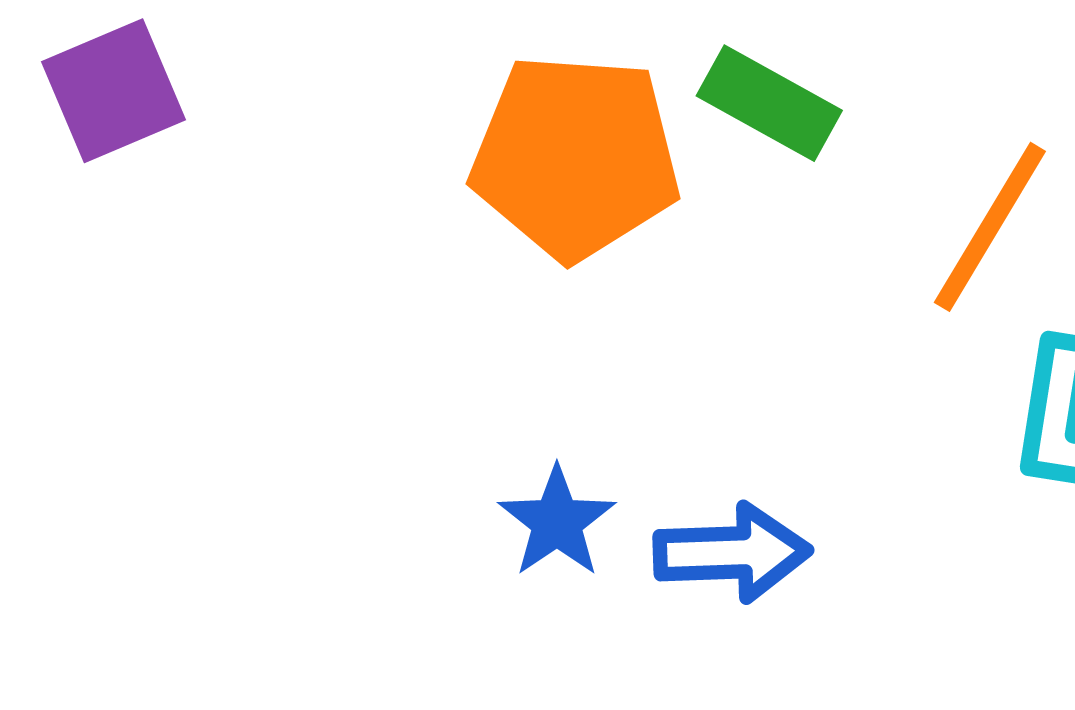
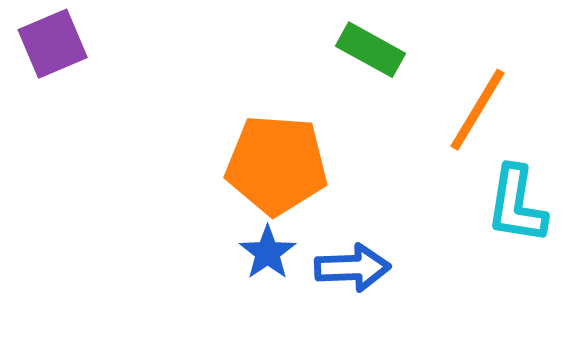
orange pentagon: (575, 157) -> (277, 165), moved

